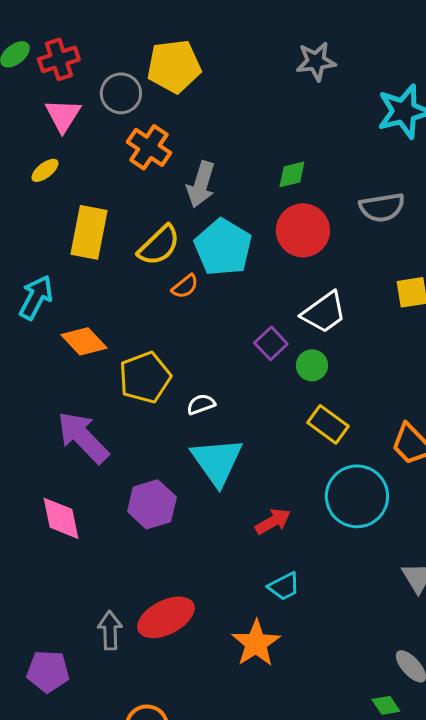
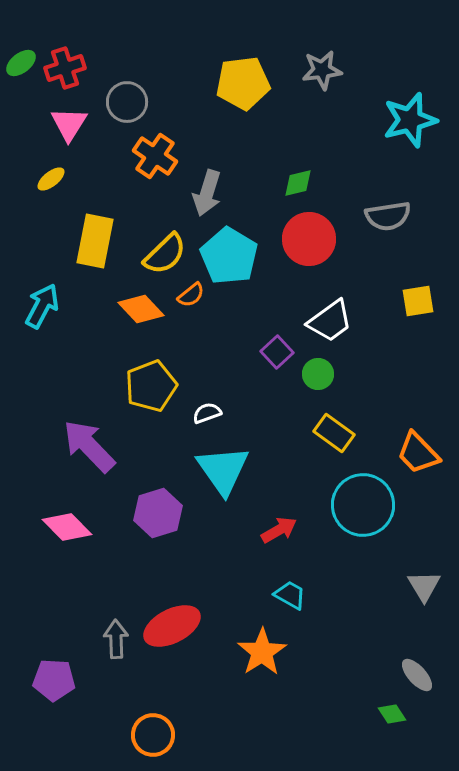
yellow pentagon: (174, 66) -> (243, 83), moved
orange diamond: (84, 341) -> (141, 309), moved
pink diamond: (61, 518) -> (67, 527), turned -33
cyan trapezoid: (284, 586) -> (290, 595), turned -124

